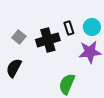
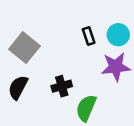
gray square: (19, 37) -> (24, 48), size x1.6
black cross: (48, 40) -> (62, 86), moved, size x0.7

